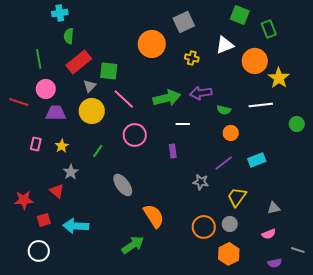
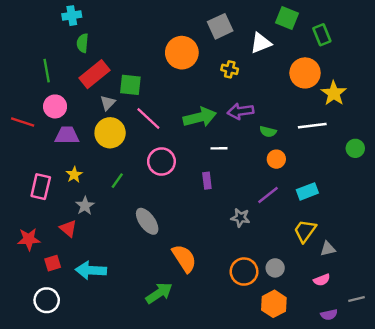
white triangle: (225, 45) -> (261, 43), moved
pink rectangle: (36, 144) -> (41, 187), moved, size x1.5
yellow trapezoid: (237, 197) -> (305, 231), moved
gray line: (298, 250) -> (356, 299), turned -32

